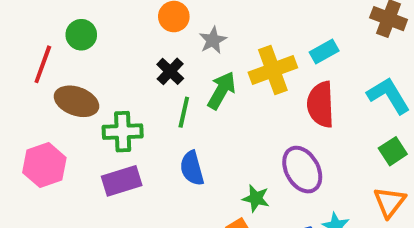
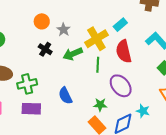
green arrow: (222, 90) -> (73, 54), turned -132
green line: (184, 112) -> (98, 65), moved
purple rectangle: (122, 181) -> (31, 109), turned 30

